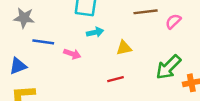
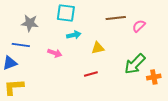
gray star: (24, 18) -> (30, 23), moved
blue line: (43, 42) -> (21, 45), moved

